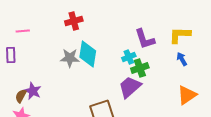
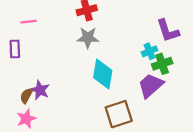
cyan diamond: (88, 54) -> (103, 74), moved
gray star: (70, 58) -> (88, 38), moved

